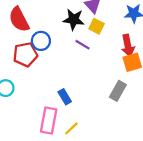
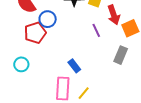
purple line: (82, 45) -> (96, 30), moved, turned 40
red arrow: (128, 46) -> (114, 15), moved

